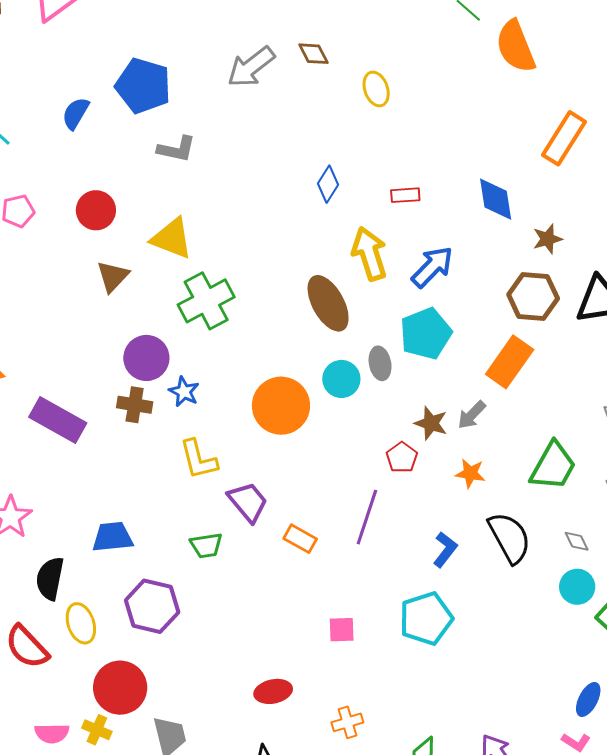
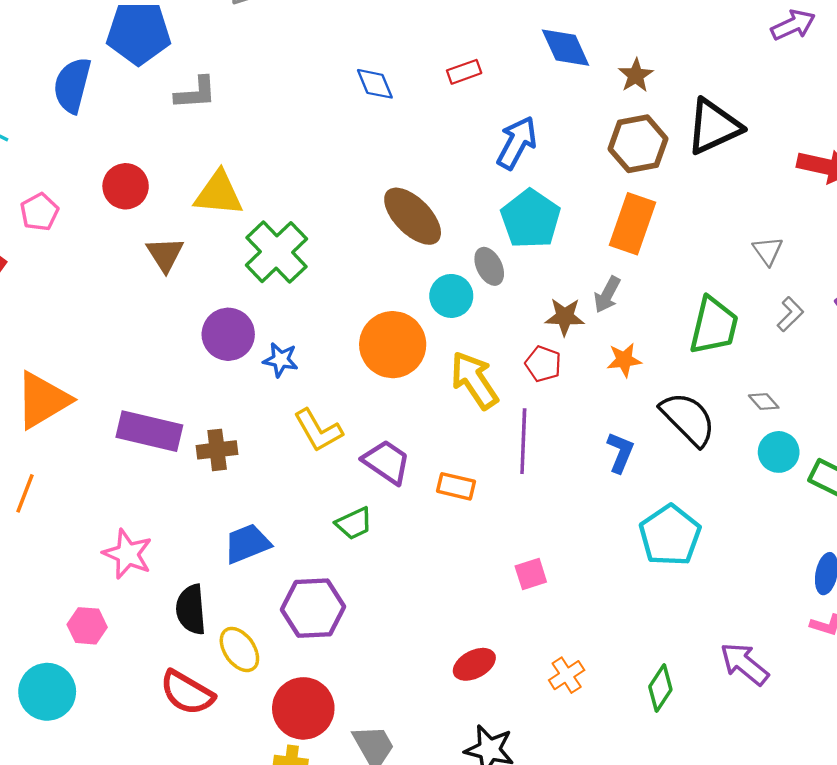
blue semicircle: (76, 113) -> (72, 85), size x1.4
blue diamond: (328, 184) -> (375, 84), turned -39
yellow arrow: (370, 254) -> (474, 380), moved
brown cross: (135, 405) -> (217, 450), moved
cyan pentagon: (426, 619) -> (670, 535), moved

